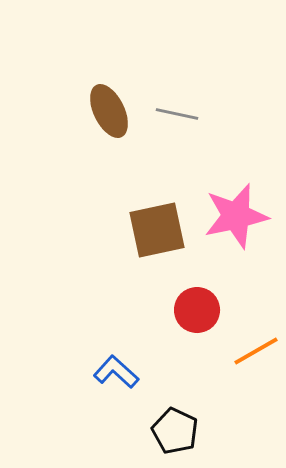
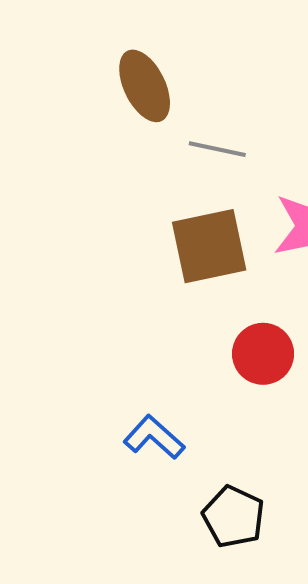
gray line: (177, 114) -> (217, 149), moved

